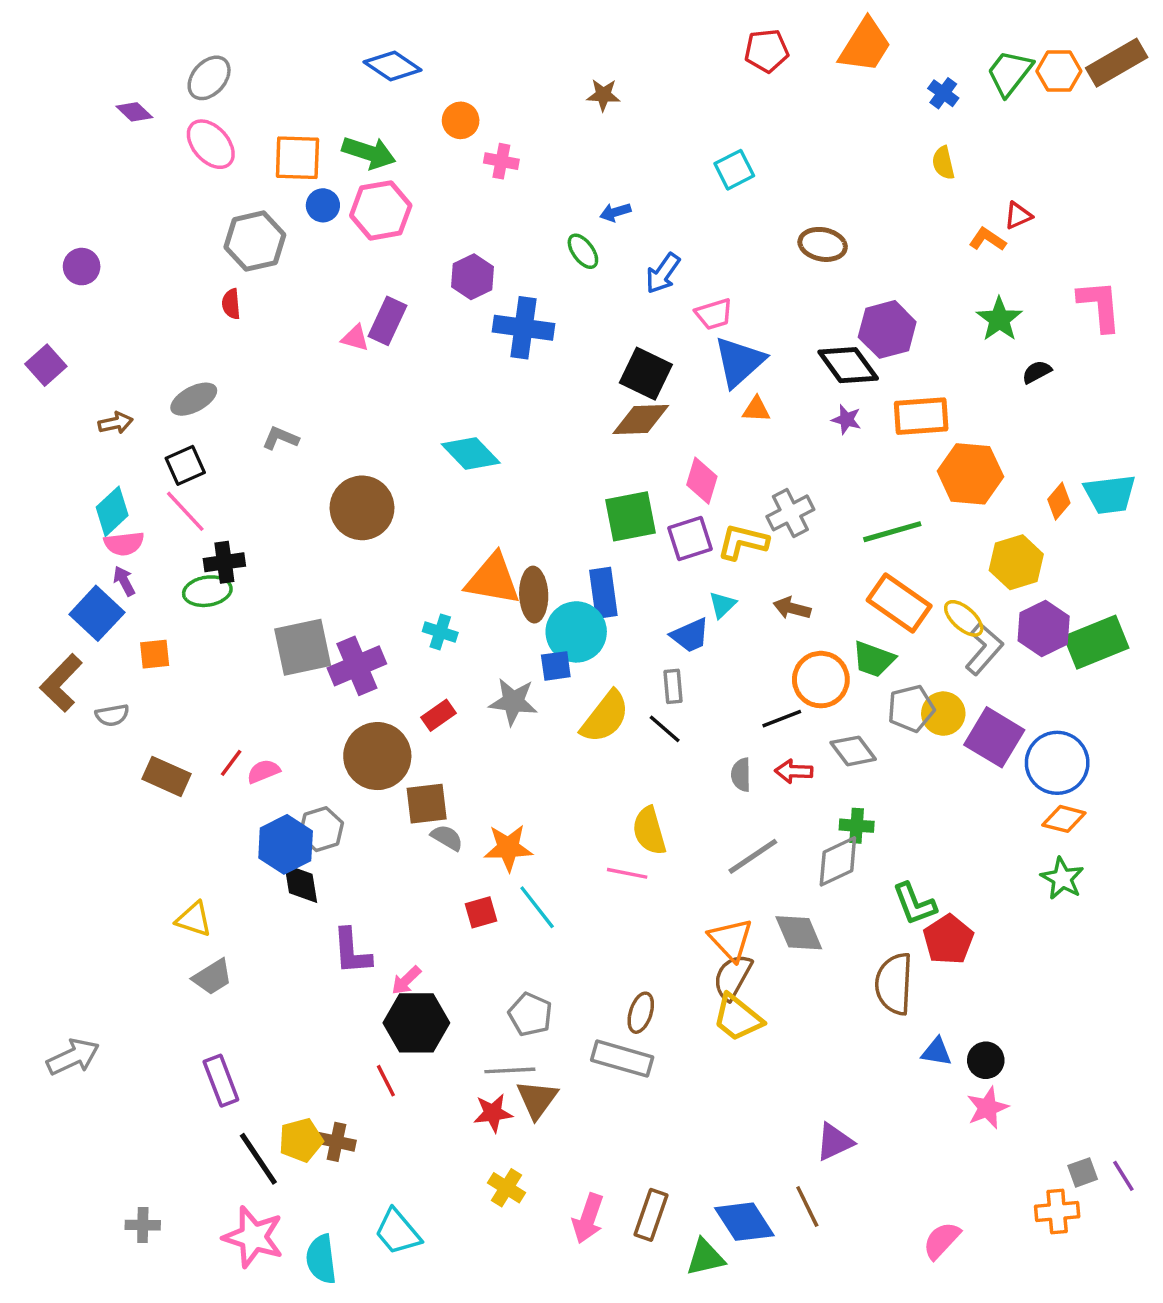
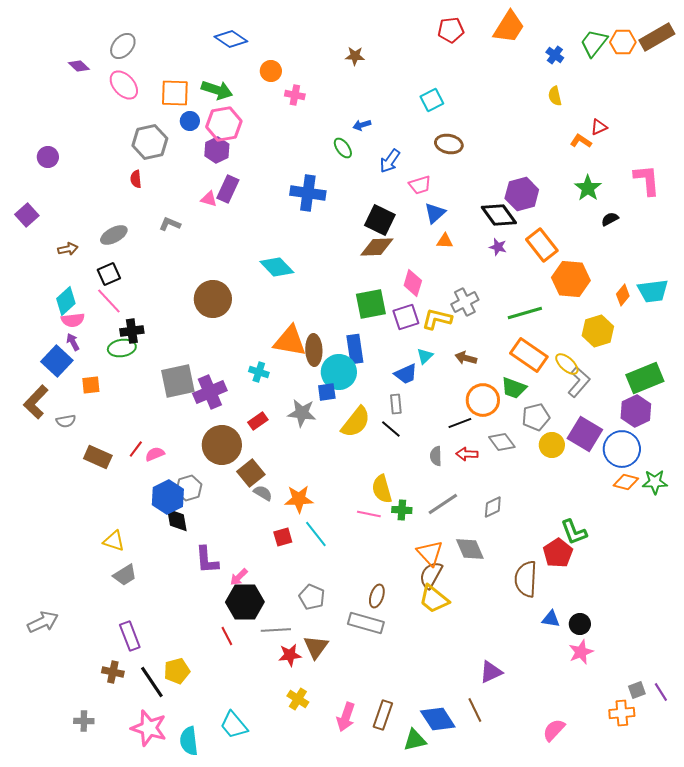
brown ellipse: (823, 244) -> (449, 144), moved
purple hexagon: (472, 277) -> (217, 150), moved
blue triangle: (739, 362) -> (435, 213), size x0.7
orange rectangle: (921, 416) -> (542, 245), turned 56
gray L-shape: (280, 438) -> (170, 224), moved
purple hexagon: (1044, 629) -> (636, 411), moved
yellow circle: (943, 714) -> (552, 445), moved
brown square: (427, 804) -> (251, 473), turned -32
green cross: (857, 826) -> (402, 510), moved
gray diamond: (838, 861) -> (493, 507), size x0.7
green star: (1062, 878) -> (655, 482), moved, turned -30
green L-shape: (914, 904) -> (574, 532), moved
gray line: (510, 1070) -> (276, 630), moved
brown cross: (337, 1142) -> (113, 672), moved

